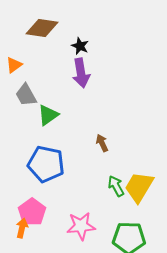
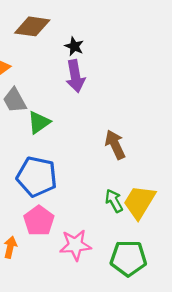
brown arrow: (102, 143) -> (115, 145), moved, size x1.5
pink pentagon: (32, 212) -> (39, 221), moved

